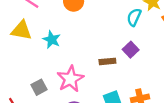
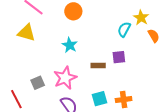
cyan star: (52, 40) -> (70, 45), moved
purple square: (131, 50) -> (119, 57), turned 32

